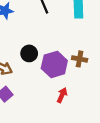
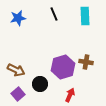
black circle: (29, 53) -> (40, 84), moved

